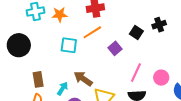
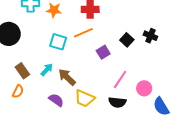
black cross: (159, 25) -> (150, 36), turned 32
brown rectangle: (38, 79) -> (22, 71), turned -35
cyan arrow: (63, 89) -> (47, 70), moved

